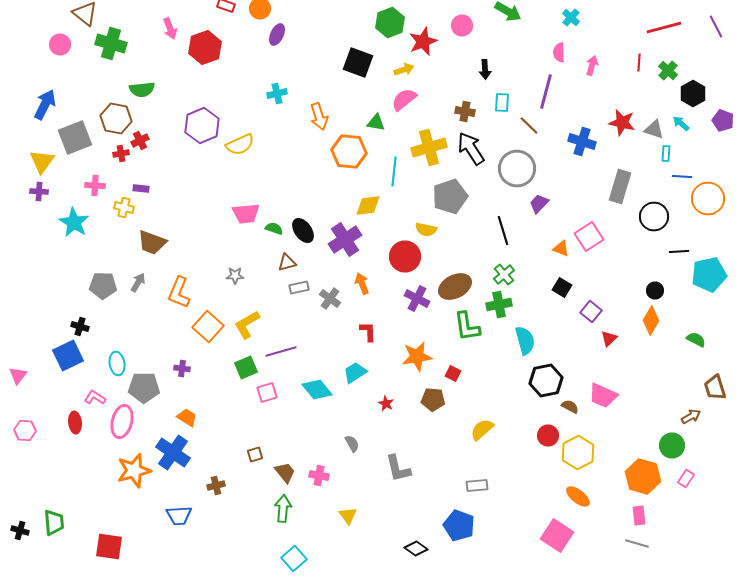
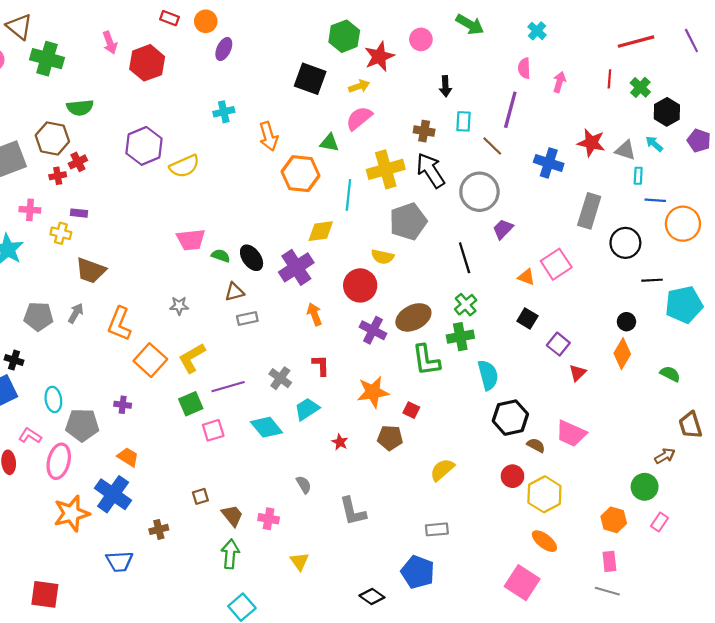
gray cross: (330, 298) -> (280, 378), moved
orange hexagon: (643, 476) -> (614, 520), size x0.7

